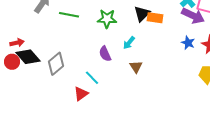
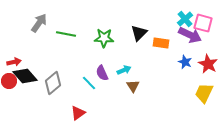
orange rectangle: (155, 18) -> (161, 43), moved
cyan arrow: (129, 43) -> (124, 70), moved, turned -152
cyan line: (92, 78) -> (89, 83), moved

